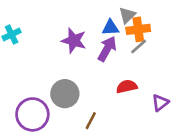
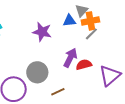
purple arrow: (107, 49) -> (70, 58), moved
purple triangle: (160, 103) -> (110, 76), size x1.6
brown line: (91, 121) -> (58, 92), turned 40

